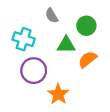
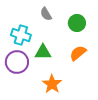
green triangle: (66, 45) -> (43, 52), moved
purple circle: (34, 71) -> (17, 62), moved

